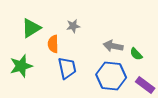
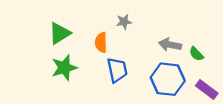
green triangle: (31, 28) -> (60, 33), moved

